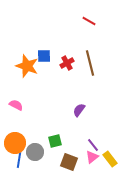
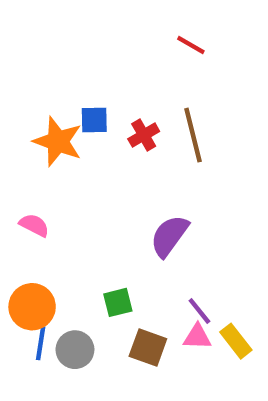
purple semicircle: (79, 110) -> (169, 236), size x1.5
gray circle: (35, 152) -> (75, 350), moved
pink triangle: (92, 157) -> (197, 337), turned 40

